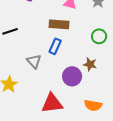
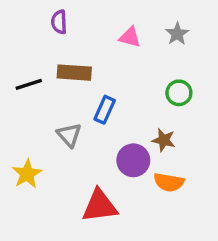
brown rectangle: (59, 24) -> (74, 73), moved
orange semicircle: (93, 105) -> (169, 182), moved

